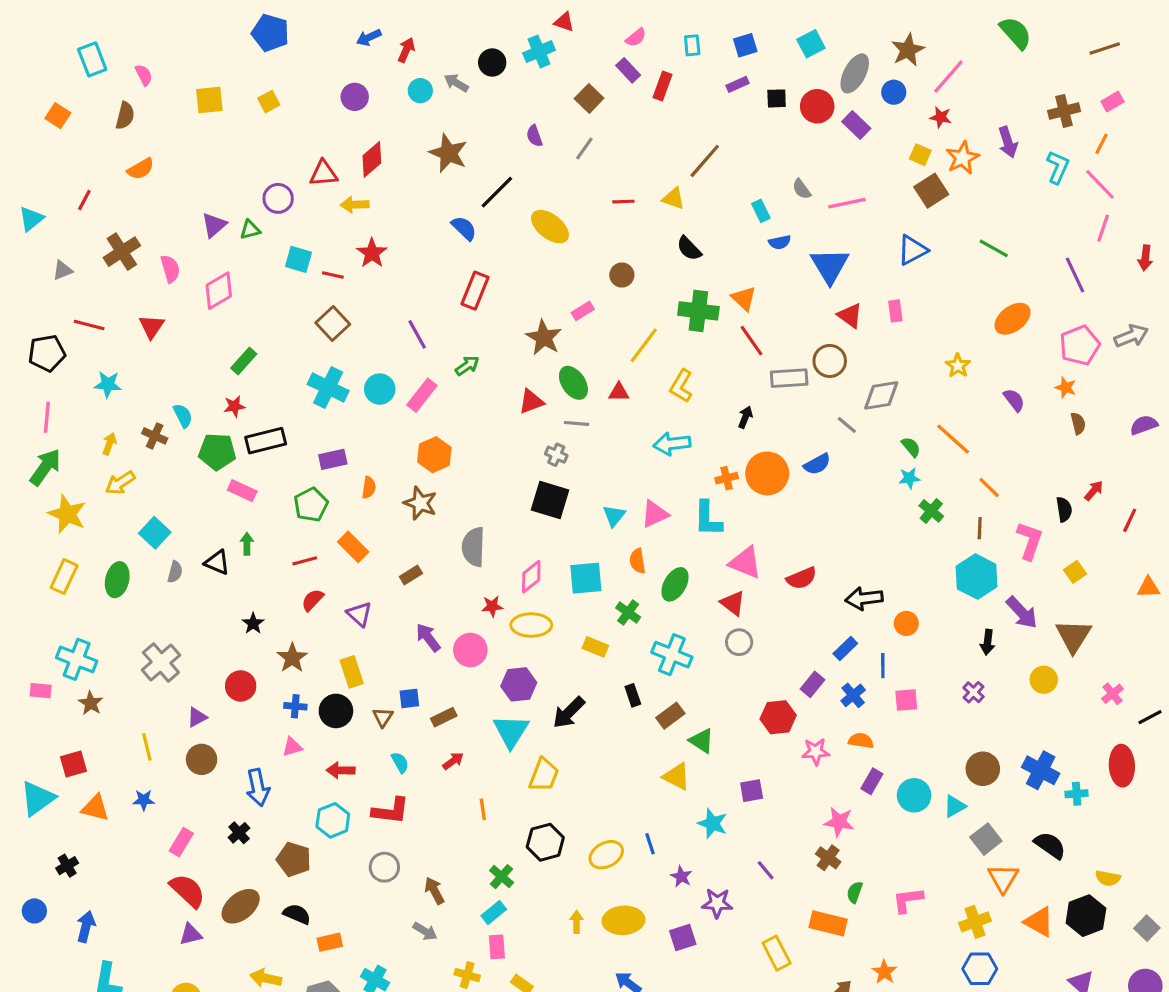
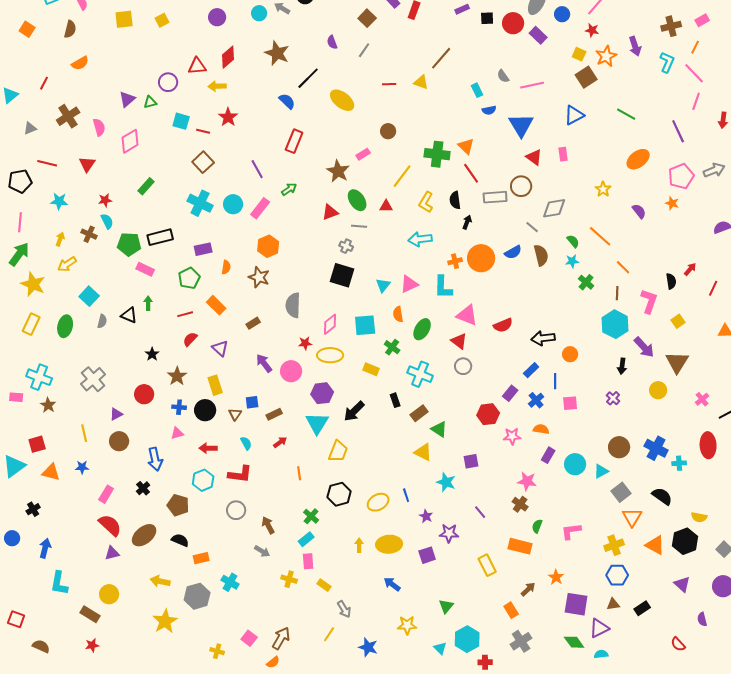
black semicircle: (689, 248) -> (455, 200), moved, turned 36
red star: (234, 406) -> (105, 200), moved
brown semicircle: (1078, 423) -> (541, 255), moved, size x1.5

